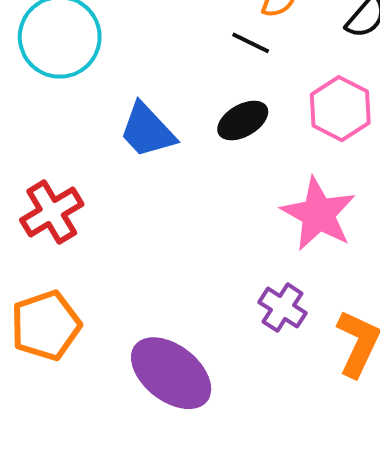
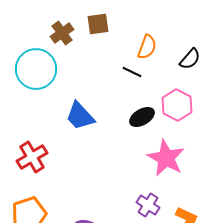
black ellipse: (243, 121) -> (142, 117), moved

